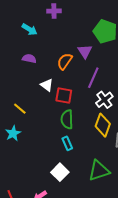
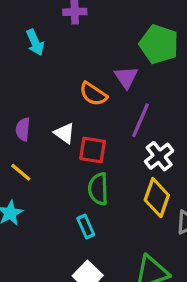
cyan arrow: (30, 29) -> (35, 42), turned 35
purple semicircle: (29, 59) -> (23, 129), moved, turned -96
orange semicircle: (65, 61) -> (93, 94), turned -90
cyan rectangle: (67, 143) -> (86, 226), moved

